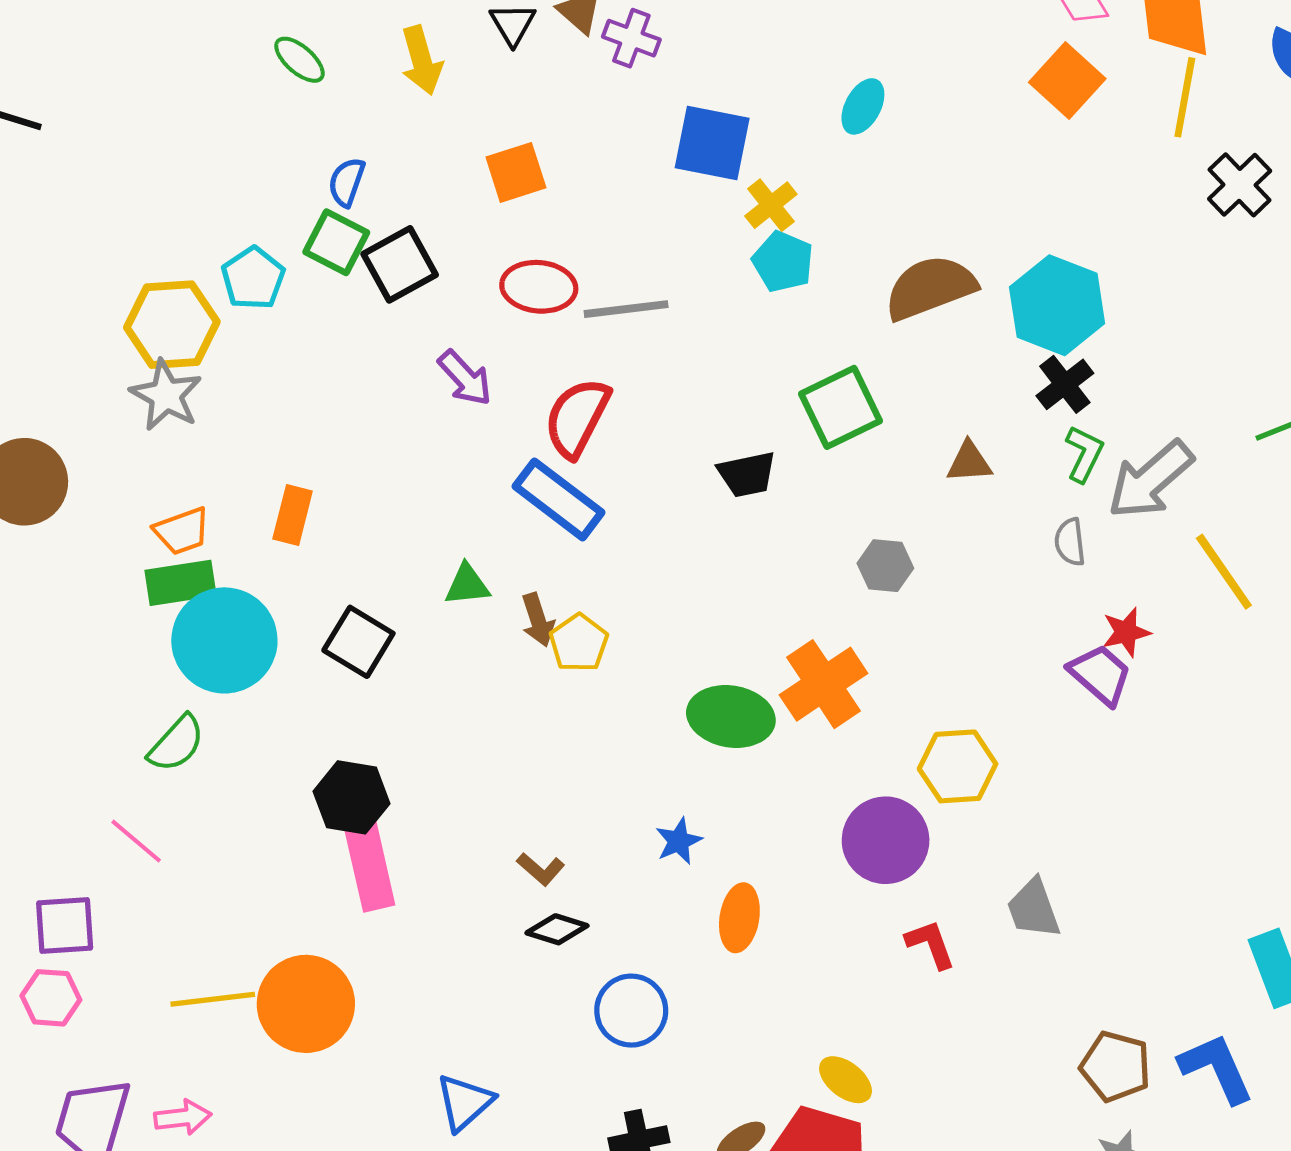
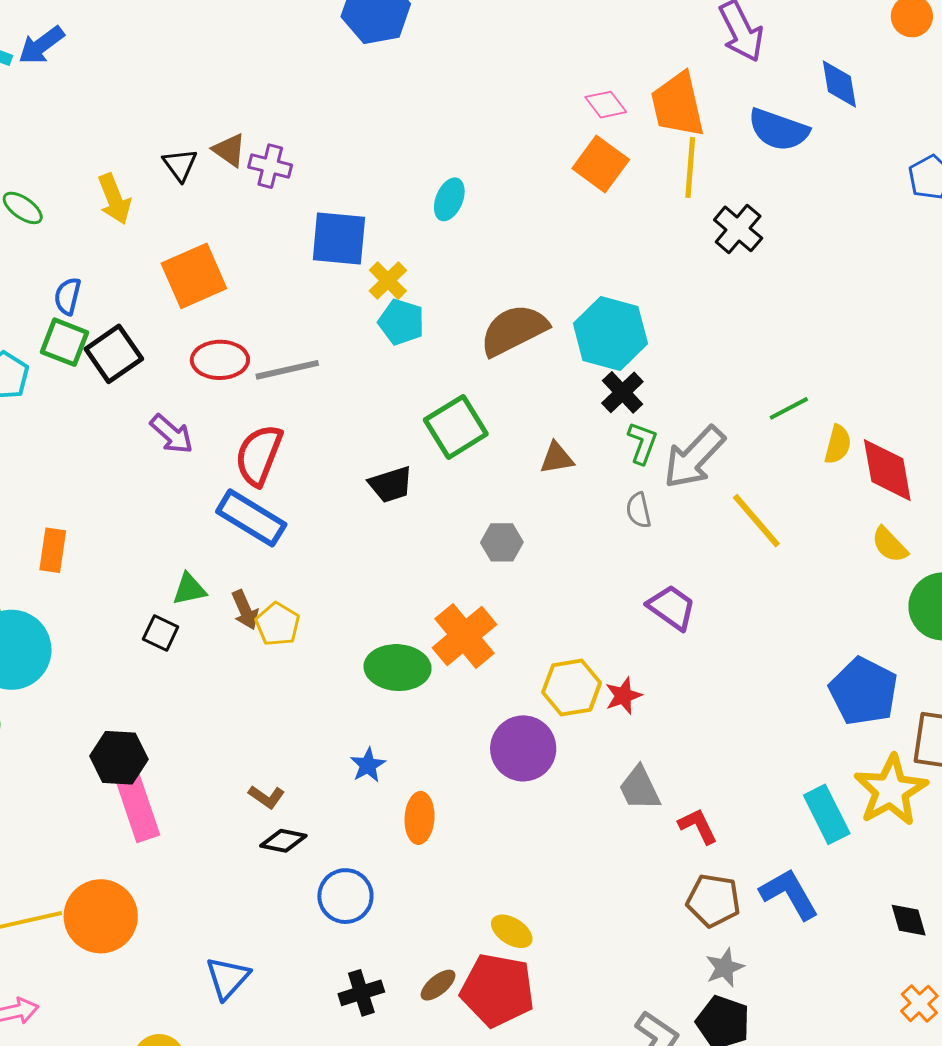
orange square: (516, 172) -> (194, 276), size x1.4
red star: (1126, 632) -> (623, 696), moved
black square: (358, 642) -> (161, 633), moved, size x0.7
red L-shape: (930, 944) -> (698, 826), moved

